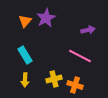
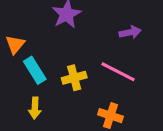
orange triangle: (25, 21) -> (15, 44), moved
yellow cross: (54, 79) -> (74, 78), moved

